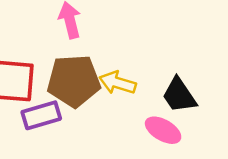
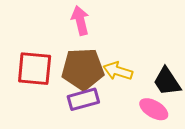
purple rectangle: (41, 115) -> (83, 99), moved

